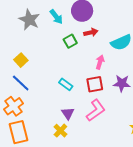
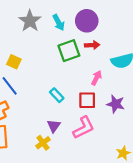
green square: (70, 41) -> (69, 51), size x1.5
yellow square: (21, 60) -> (14, 62), turned -32

